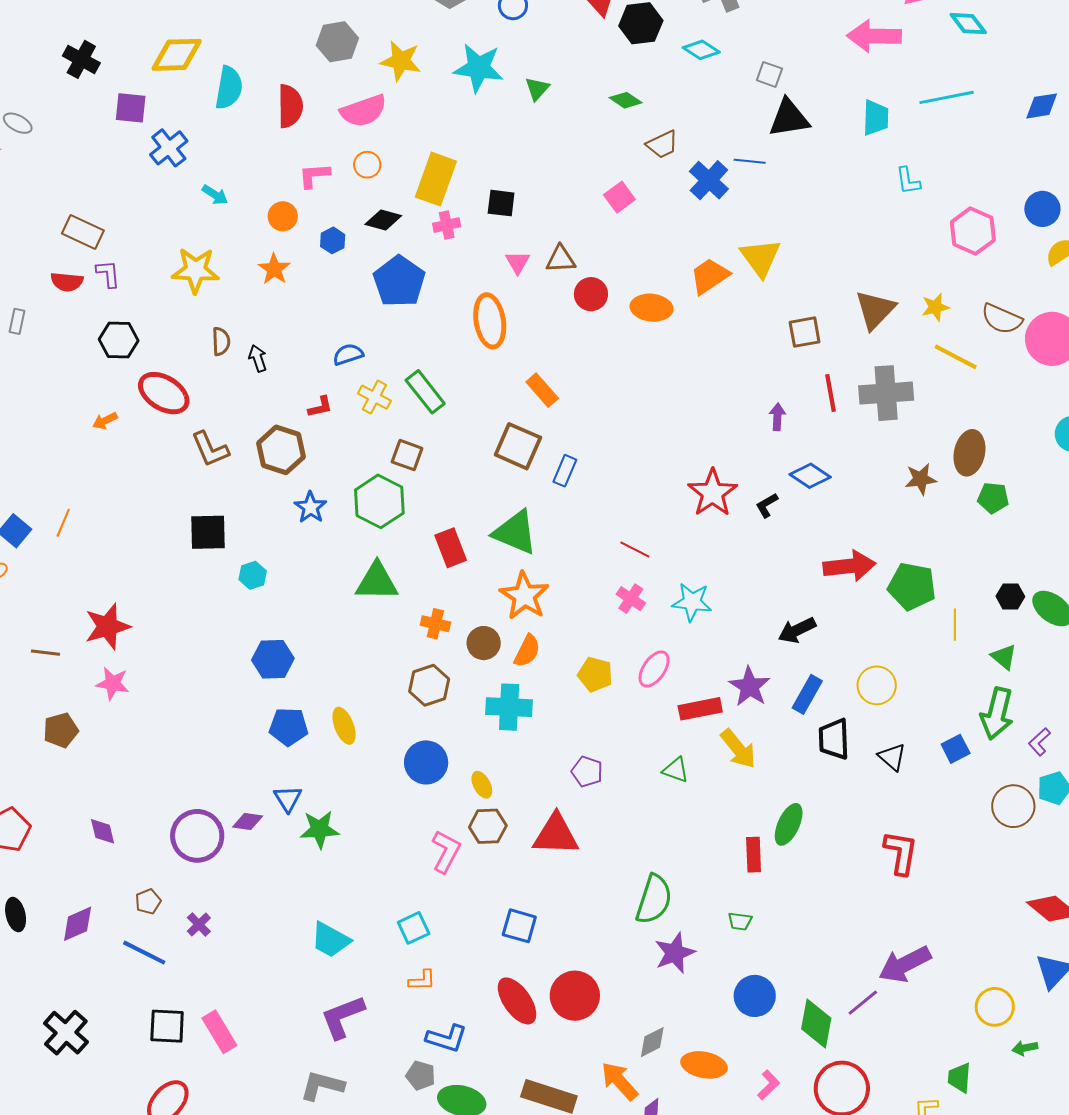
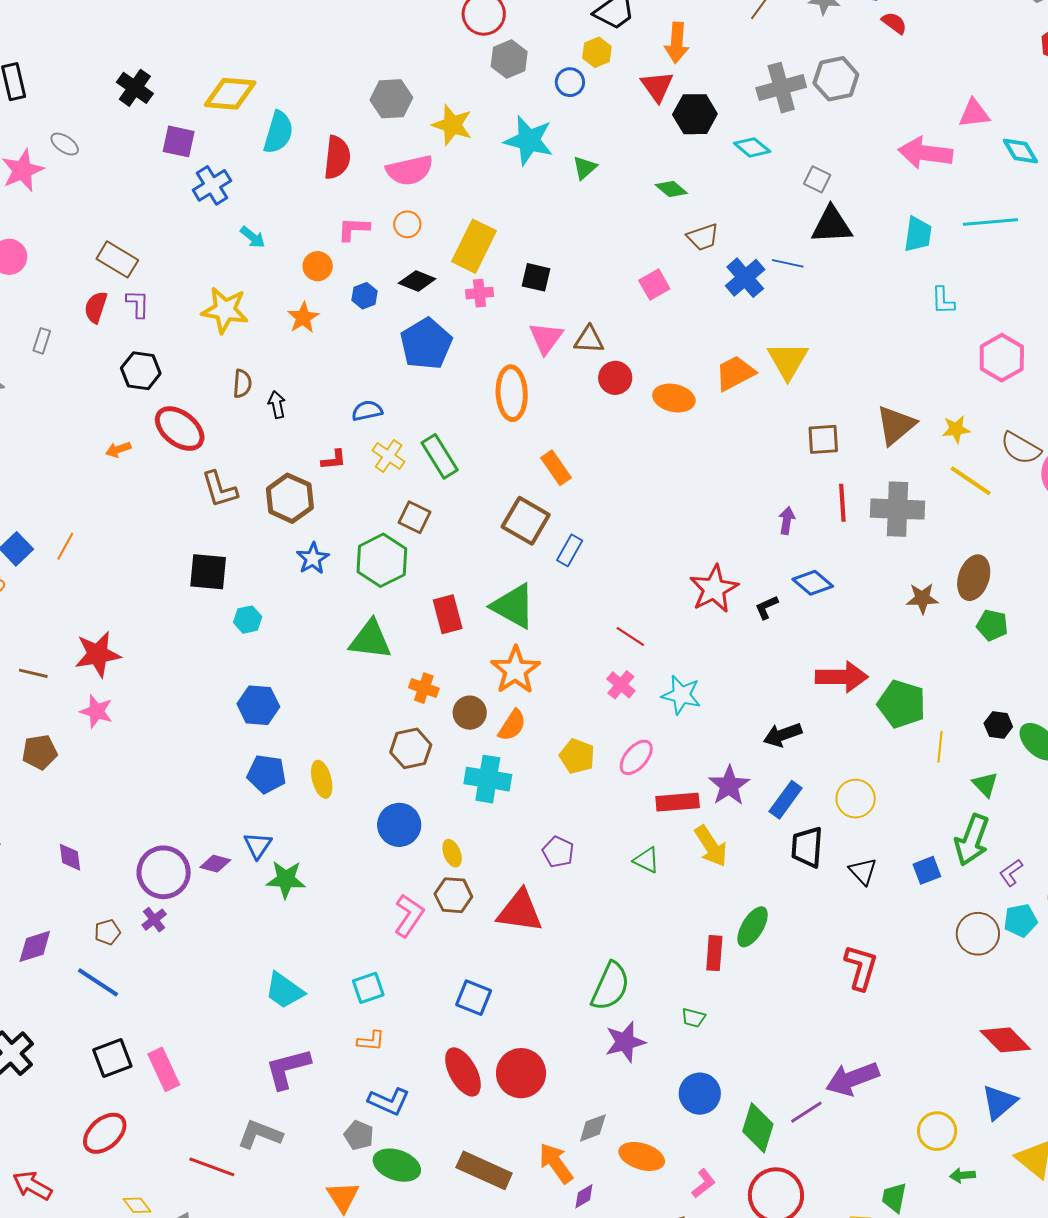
pink triangle: (518, 262) -> (546, 338), size x1.4
red semicircle: (67, 282) -> (96, 307), turned 96
purple cross: (199, 925) -> (154, 920), moved
black square: (167, 1026) -> (112, 1058), turned -30

